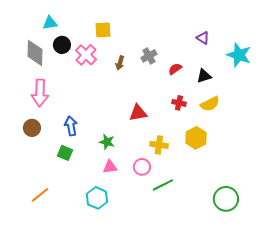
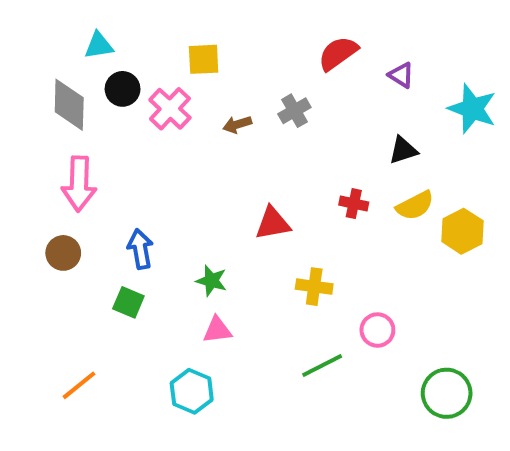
brown arrow: (120, 63) -> (237, 125), turned 56
red semicircle: (175, 69) -> (338, 53), moved, size x1.5
yellow hexagon: (196, 138) -> (462, 231), moved
pink circle: (142, 167) -> (377, 330), moved

